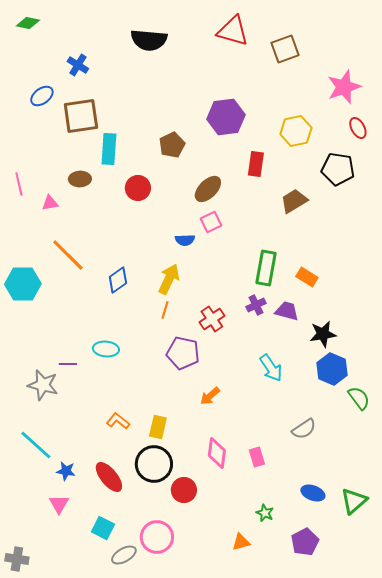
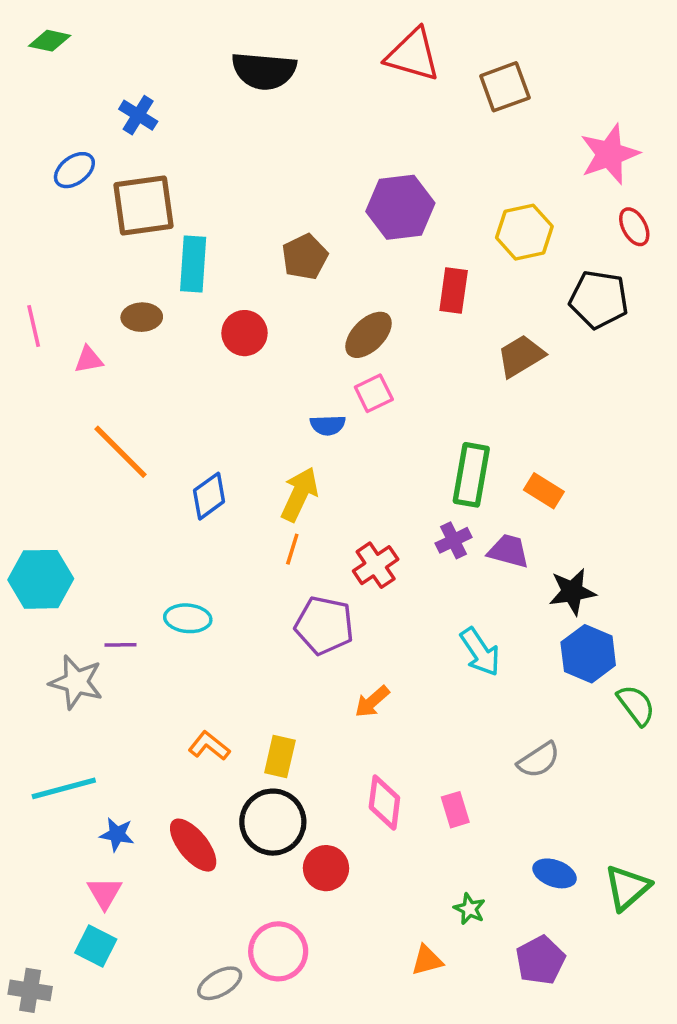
cyan hexagon: (23, 284) -> (41, 579), moved
cyan line: (36, 445) -> (64, 788), turned -57
cyan square: (103, 528) -> (96, 946), moved

